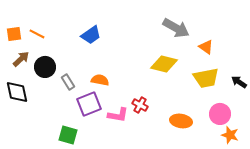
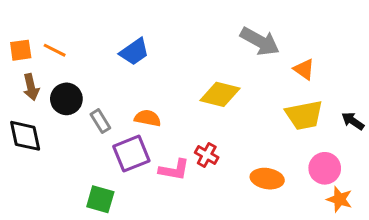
brown arrow: (21, 59) -> (31, 87), turned 120
yellow diamond: (164, 64) -> (220, 94), moved

